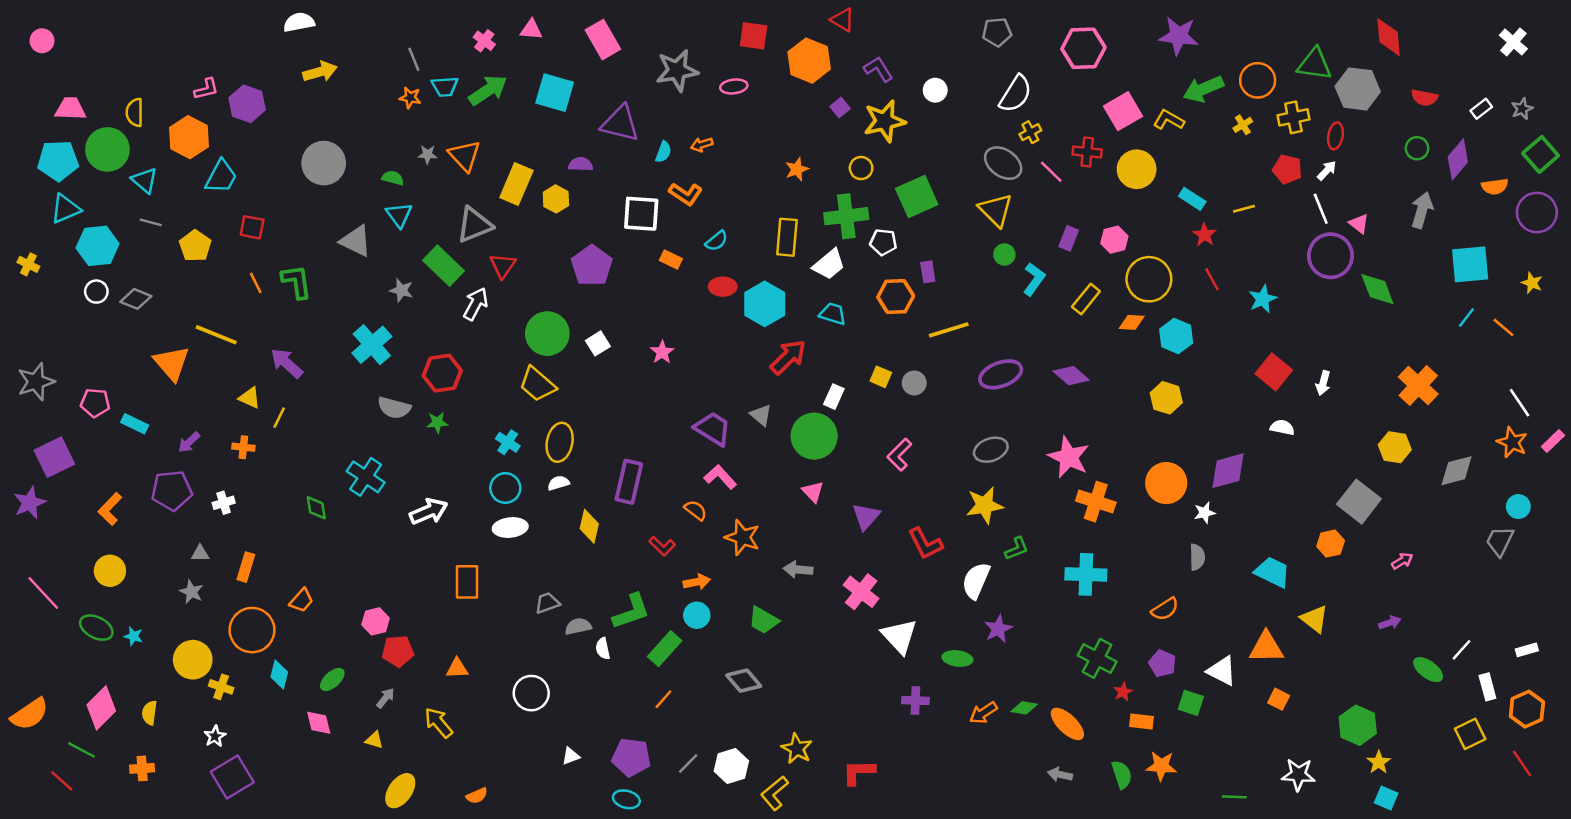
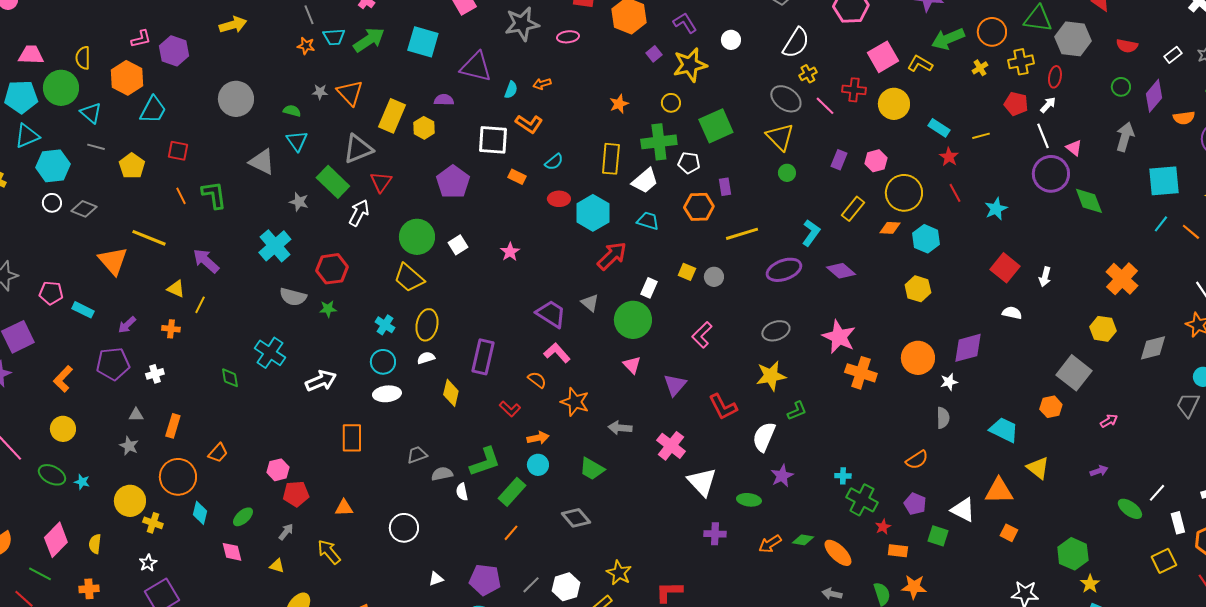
cyan L-shape: (1034, 279) -> (811, 233), moved
cyan cross: (1086, 574) -> (843, 476), moved, size x0.5

